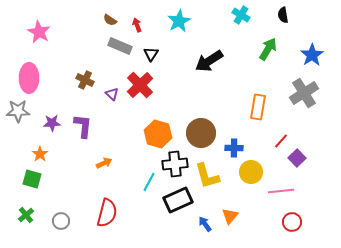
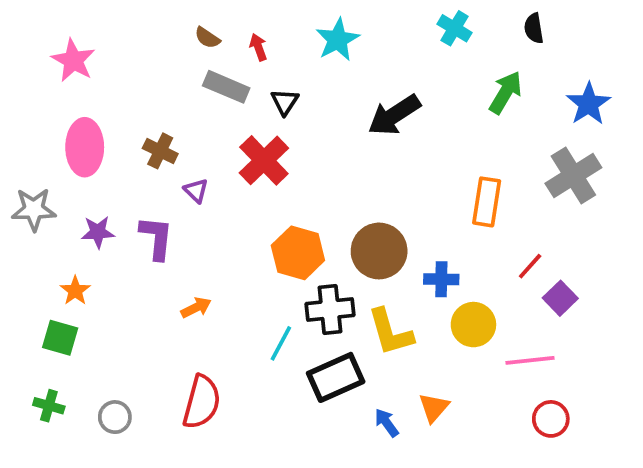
pink ellipse: (29, 78) -> (85, 147), moved
purple triangle: (112, 94) -> (196, 191), moved
green cross: (26, 215) -> (49, 406), turned -35

